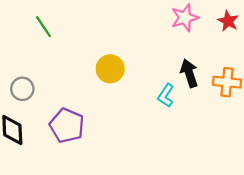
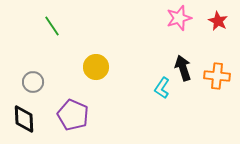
yellow circle: (110, 69) -> (96, 67), moved

